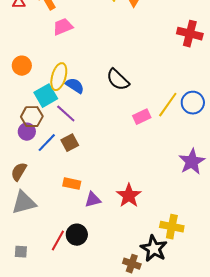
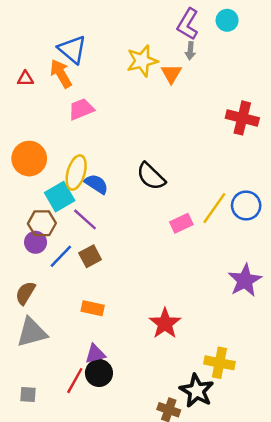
orange circle: (22, 66) -> (29, 159), size x1.4
purple triangle: (93, 200) -> (95, 354), moved

